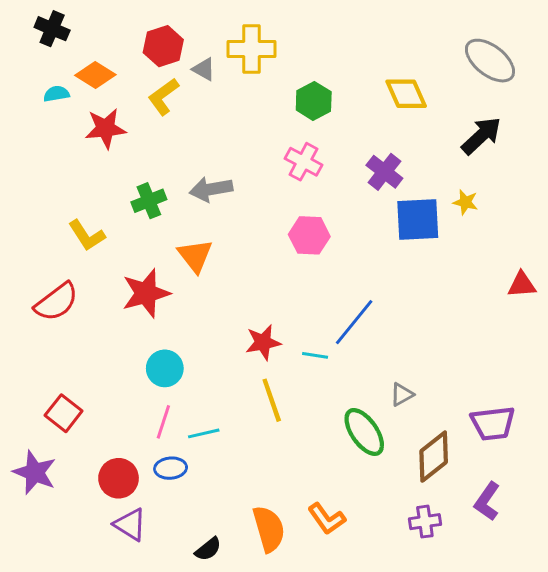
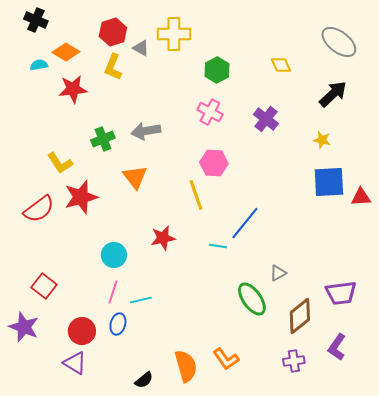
yellow diamond: (406, 94) -> (281, 65), size x0.7
yellow L-shape: (163, 97) -> (113, 67), turned -32
blue square: (418, 220) -> (329, 182), moved
red star: (146, 293) -> (81, 197), moved
red star: (263, 342) -> (163, 238), moved
yellow line: (272, 400) -> (196, 195), moved
blue ellipse: (171, 468) -> (118, 324), turned -70
purple triangle: (130, 524) -> (75, 363), moved

